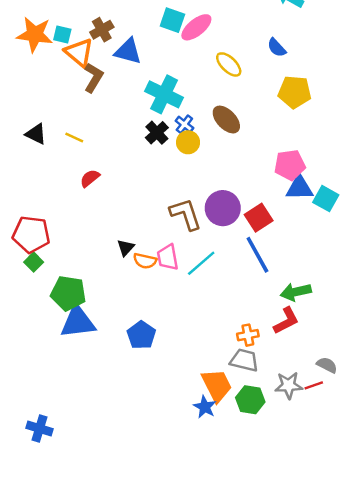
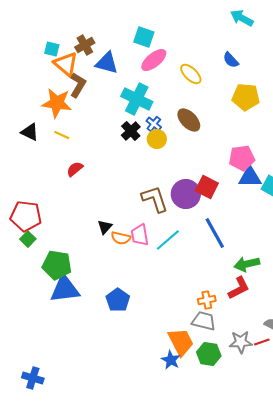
pink ellipse: (196, 27) -> (154, 60), moved
orange star: (35, 34) -> (57, 103), moved
red square: (259, 218) -> (207, 187), moved, turned -30

